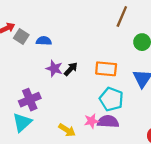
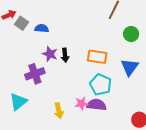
black arrow: (71, 69) -> (65, 55), turned 128
purple cross: (30, 100) -> (35, 74), moved
yellow arrow: (67, 130) -> (59, 111), turned 42

